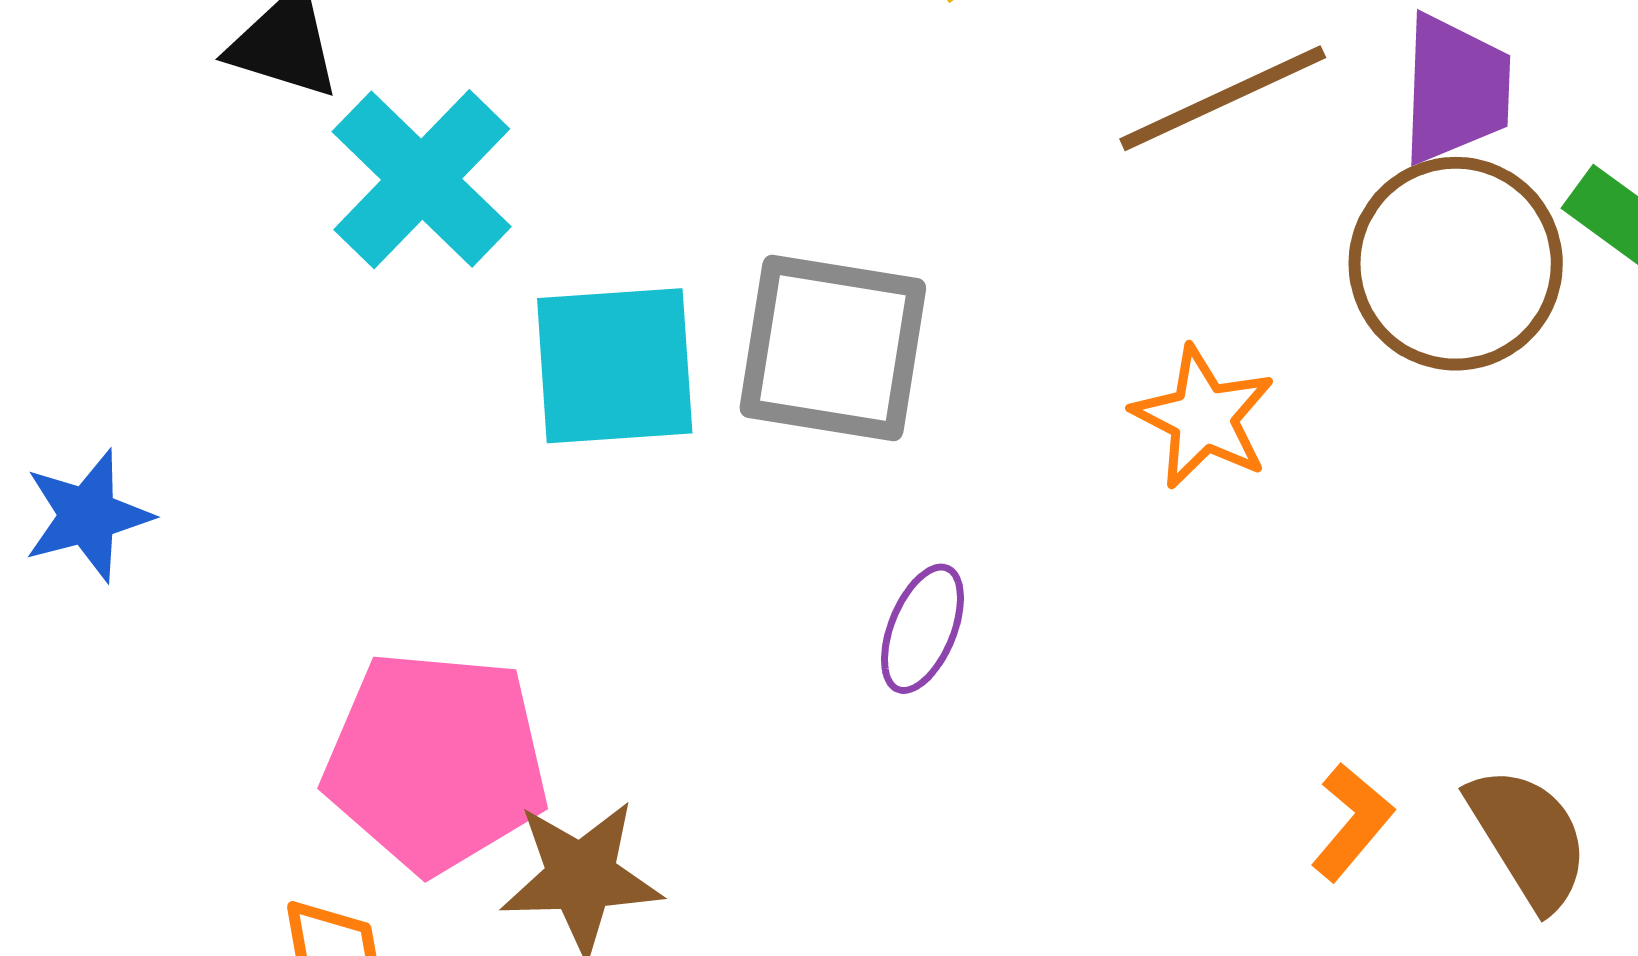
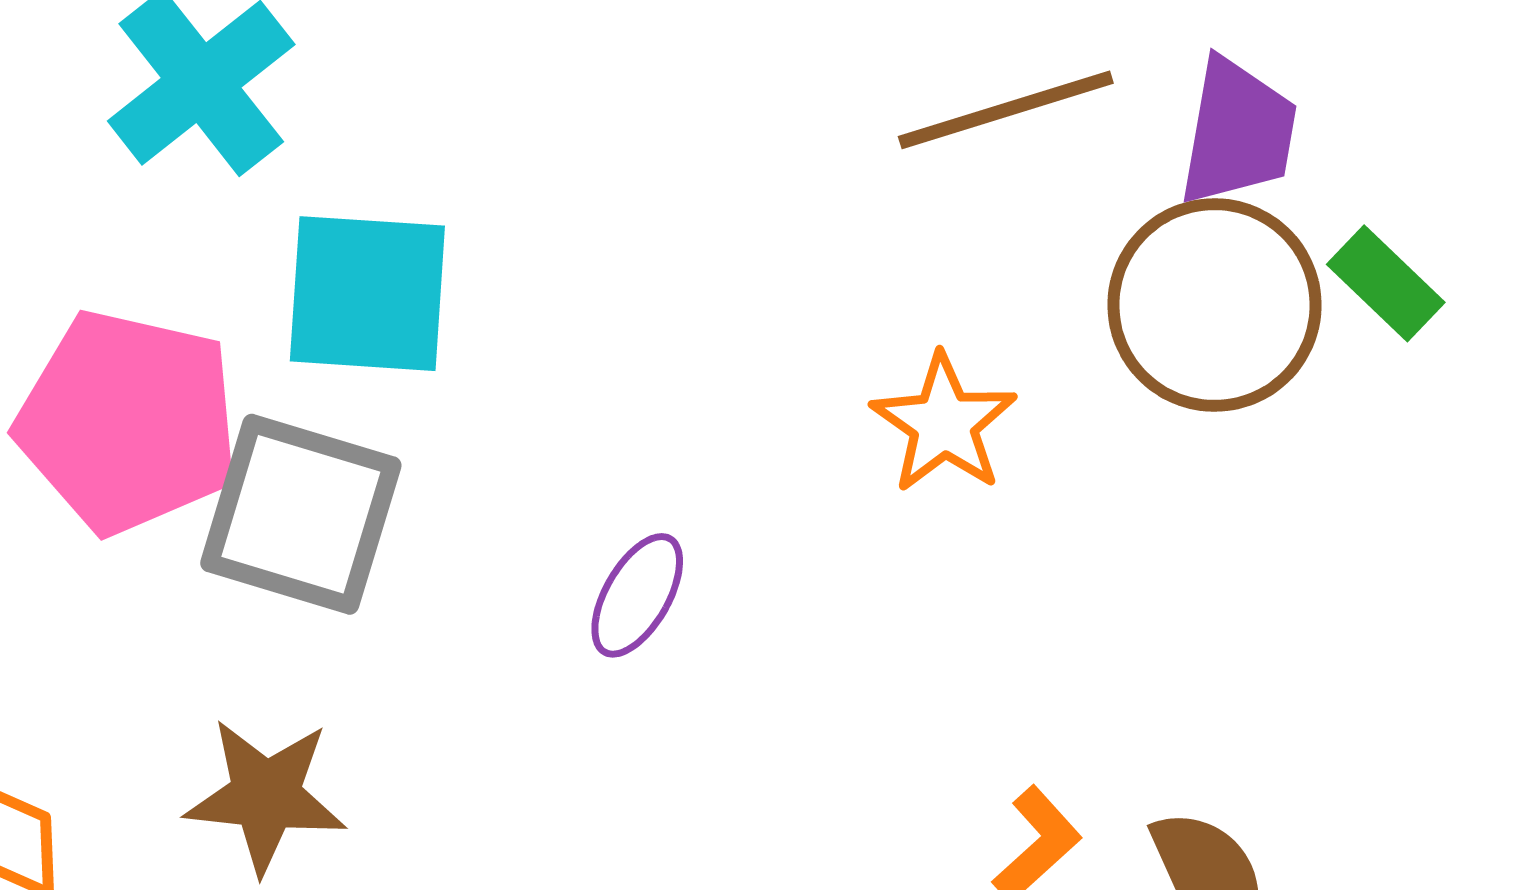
gray square: (833, 348) -> (301, 514), moved
pink pentagon: (436, 761) -> (128, 422), moved

